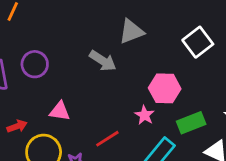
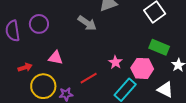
pink hexagon: (165, 88) -> (142, 68), moved
green rectangle: (191, 123) -> (159, 47), moved, turned 42

